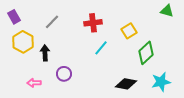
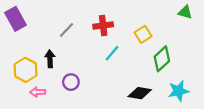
purple rectangle: (14, 17) -> (16, 19), size x1.5
gray line: (52, 22) -> (67, 30), moved
yellow hexagon: (23, 42) -> (25, 70), moved

